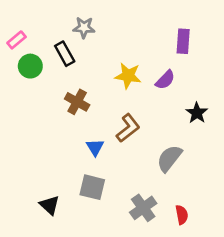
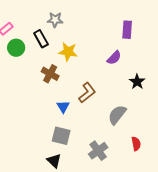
yellow star: (128, 76) -> (68, 52), moved
black triangle: (50, 205) -> (54, 161), moved
red semicircle: (182, 215) -> (136, 144), moved

